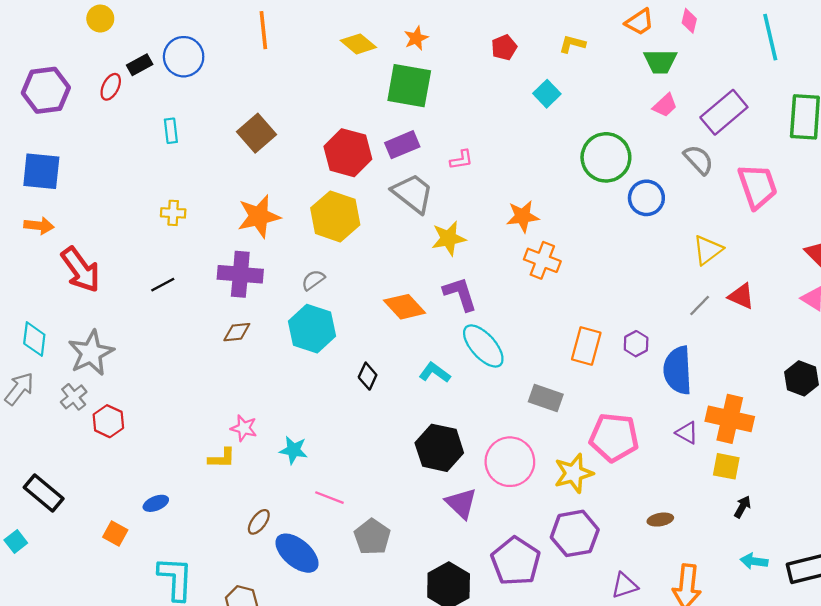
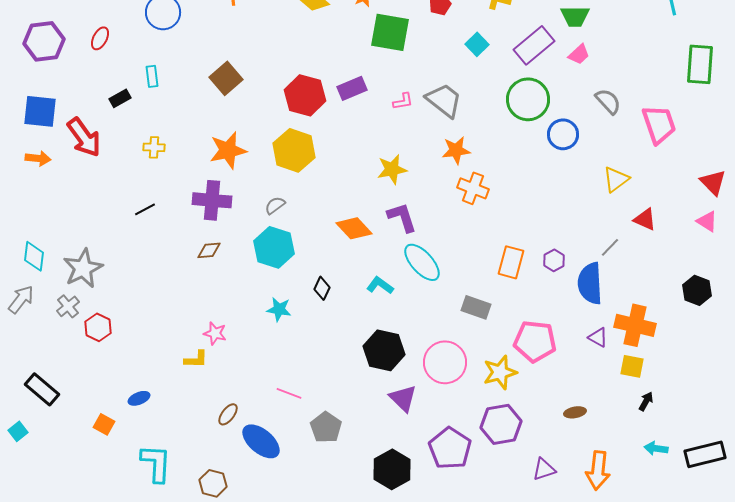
black rectangle: (140, 65) -> (120, 98), moved
green square: (409, 86) -> (390, 32), moved
purple rectangle: (724, 112) -> (534, 45), moved
gray trapezoid: (413, 193) -> (444, 100), moved
red arrow: (81, 270) -> (84, 137), moved
gray line: (700, 305) -> (610, 247), moved
cyan star: (294, 450) -> (279, 309), moved

